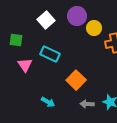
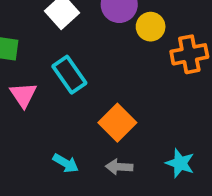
cyan rectangle: (50, 54) -> (69, 75), turned 30
gray arrow: (87, 104) -> (119, 167), moved

